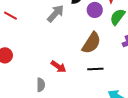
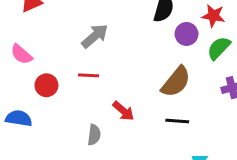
gray arrow: (56, 13) -> (95, 36), moved
red line: (10, 16) -> (88, 75), moved, turned -32

